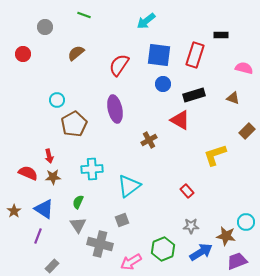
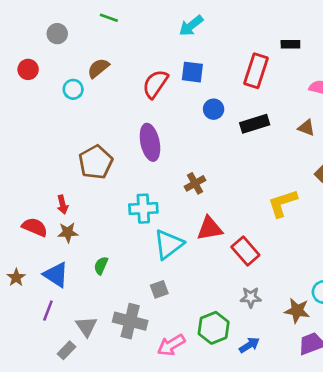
blue square: (159, 55) -> (192, 72), moved, size x0.7
cyan circle: (57, 100) -> (73, 89), moved
red triangle: (180, 120) -> (210, 228), moved, turned -40
cyan cross: (92, 169) -> (143, 209), moved
red rectangle: (187, 191) -> (245, 251), size x1.5
gray triangle: (78, 225) -> (86, 326), moved
blue arrow: (201, 252) -> (249, 345), moved, size x0.7

